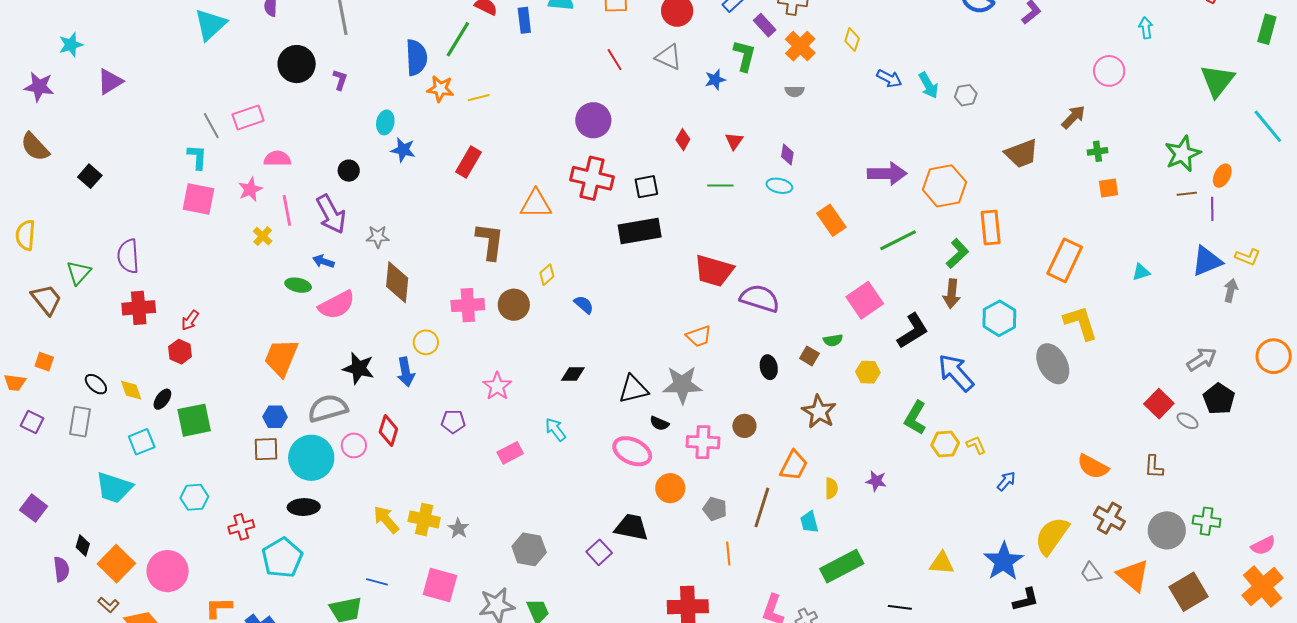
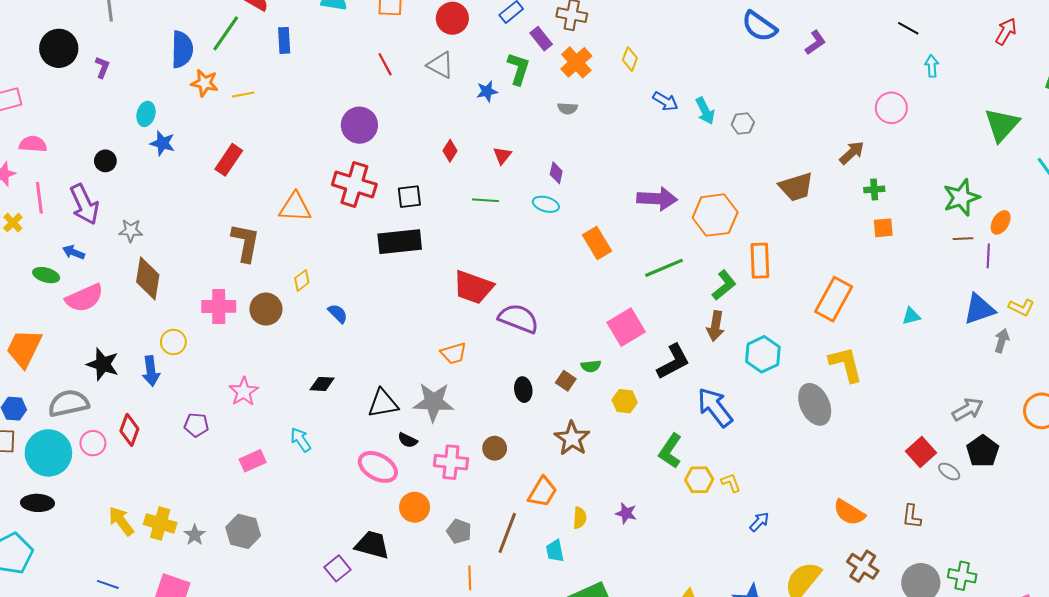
blue rectangle: (524, 20) -> (284, 40), moved
gray hexagon: (529, 549) -> (243, 531), moved

